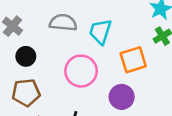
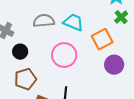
cyan trapezoid: (100, 32) -> (73, 22), turned 105
purple circle: (122, 97) -> (114, 65), moved

